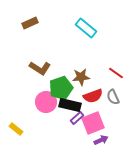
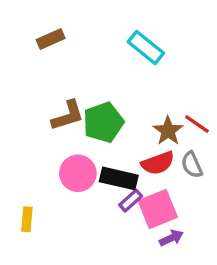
brown L-shape: (40, 68) -> (68, 115), turned -50
brown star: (81, 77) -> (168, 131), moved, turned -30
green pentagon: (61, 88) -> (103, 122), moved
yellow rectangle: (16, 129) -> (27, 219), turned 56

